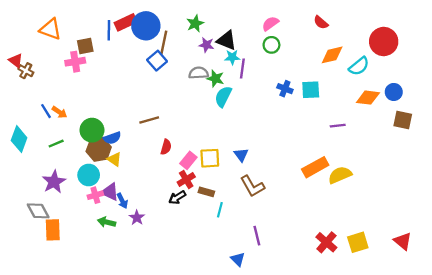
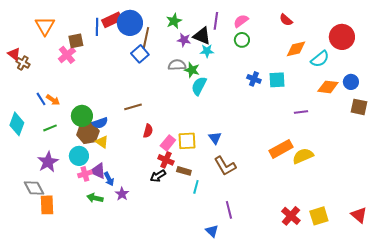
orange triangle: (50, 29) -> (45, 26), turned 40
pink cross: (75, 62) -> (67, 55), turned -30
purple line: (242, 68) -> (216, 21), moved
red cross: (186, 179) -> (166, 160), turned -35

